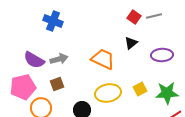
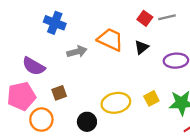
gray arrow: (59, 59) -> (77, 52), moved
orange trapezoid: (103, 59) -> (110, 39), moved

